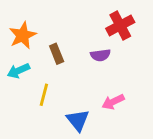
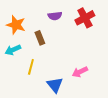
orange star: (23, 35) -> (16, 25), turned -30
purple semicircle: (100, 55) -> (55, 16), moved

